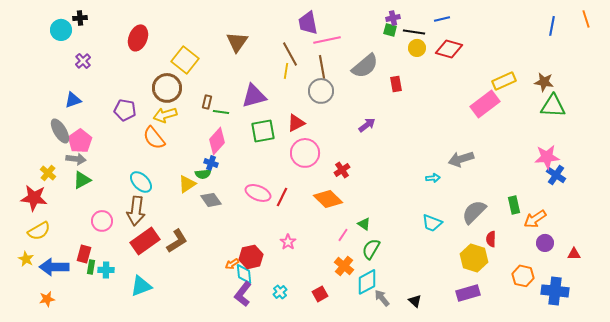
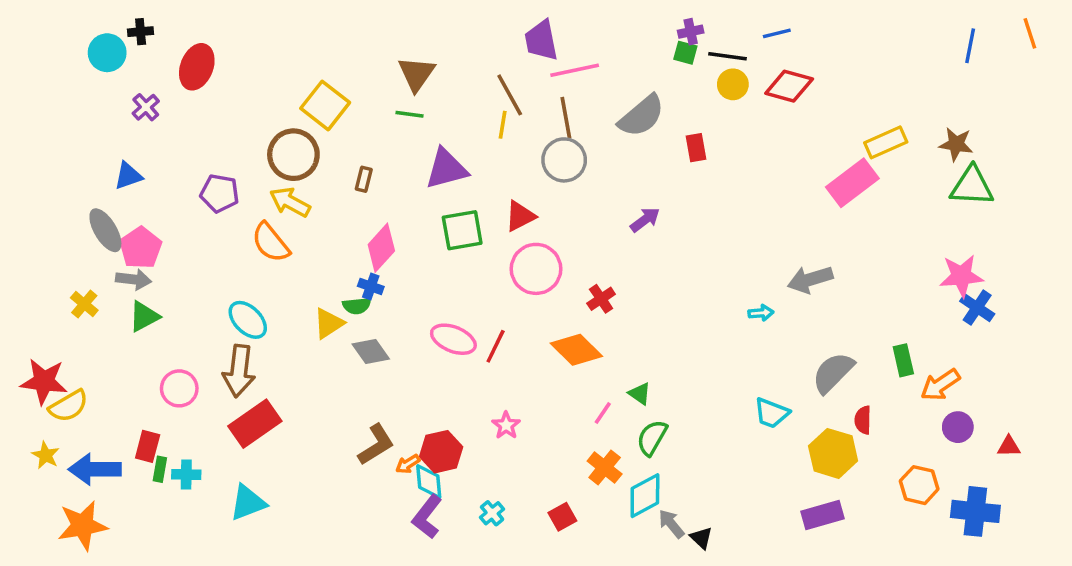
red ellipse: (138, 38) -> (197, 67), moved
green line: (221, 112) -> (409, 114), moved
yellow arrow: (165, 115) -> (290, 202), turned 45
red star: (34, 198) -> (44, 381), moved
cyan trapezoid: (432, 223) -> (772, 413), moved
brown L-shape: (177, 241) -> (376, 445), moved
orange star: (47, 299) -> (83, 526), size x1.8
black triangle: (415, 301) -> (701, 538), moved

